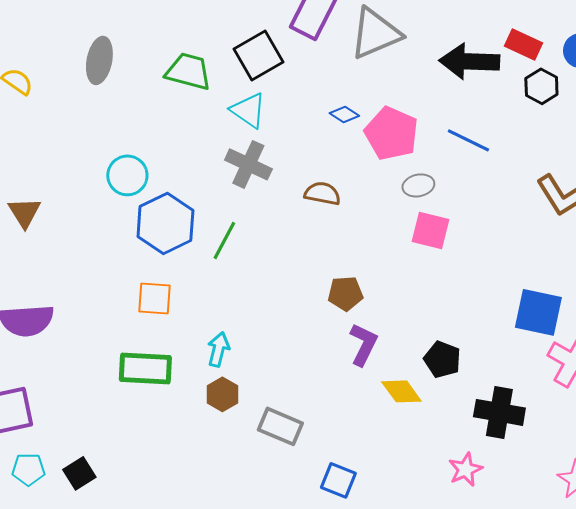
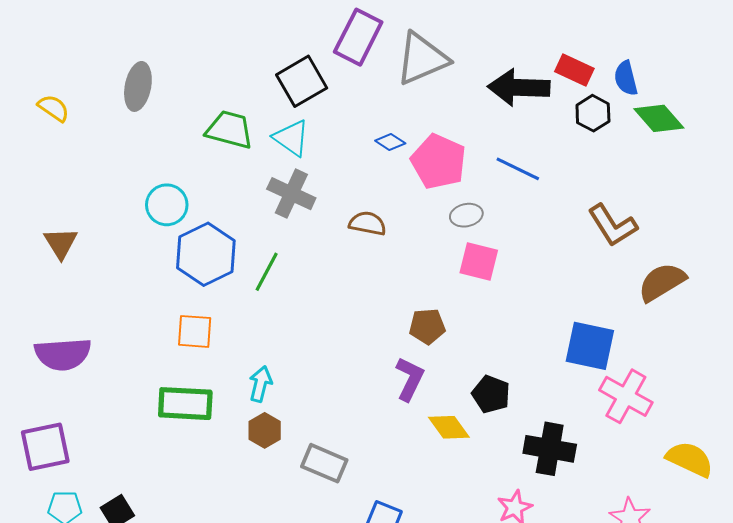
green trapezoid: (188, 71) -> (230, 130), moved
brown pentagon: (345, 293) -> (427, 326), moved

